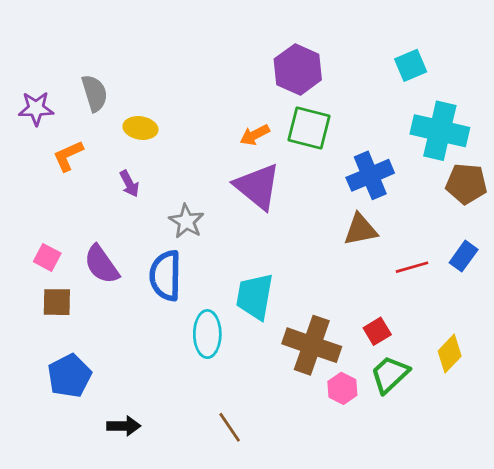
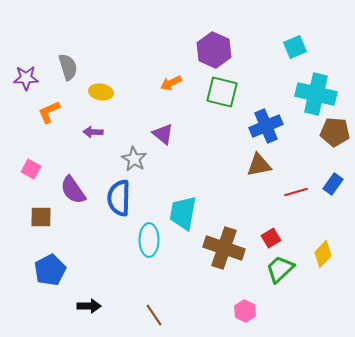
orange arrow: (255, 135) -> (171, 83), moved
purple arrow: (129, 184) -> (93, 132), turned 120
purple triangle: (257, 186) -> (163, 134), moved, size x0.6
pink square: (47, 257) -> (31, 169), moved
pink hexagon: (342, 388) -> (245, 311), moved
brown line: (230, 427) -> (154, 315), moved

